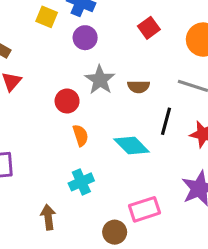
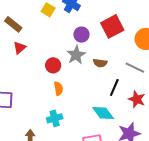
red square: (149, 28) -> (112, 26), size x1.6
purple circle: (85, 38) -> (81, 35), moved
cyan diamond: (132, 145) -> (103, 113), moved

